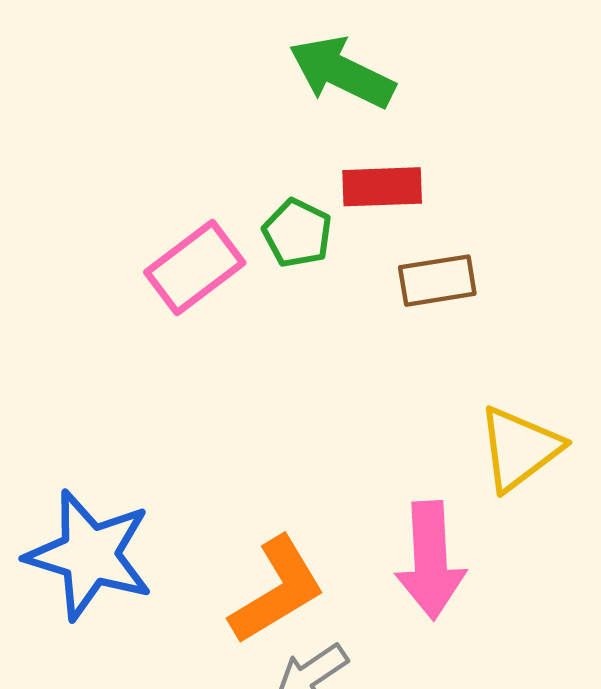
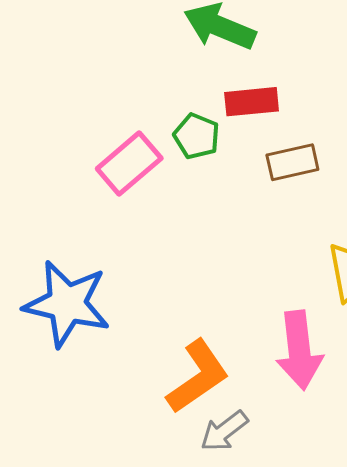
blue star: (90, 555) -> (67, 304), moved

